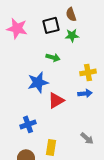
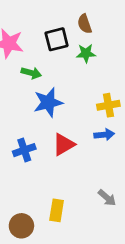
green arrow: (53, 57) -> (31, 73), moved
blue star: (38, 82) -> (48, 102), moved
blue cross: (28, 124) -> (24, 150), moved

